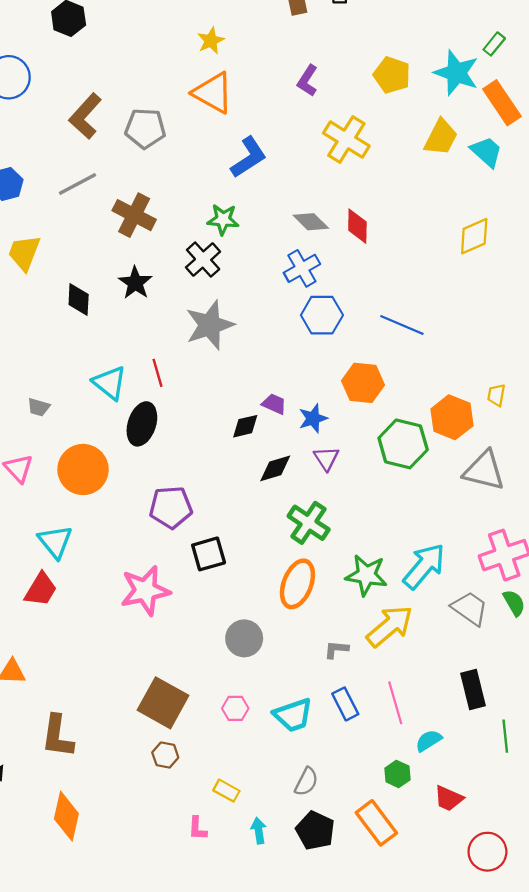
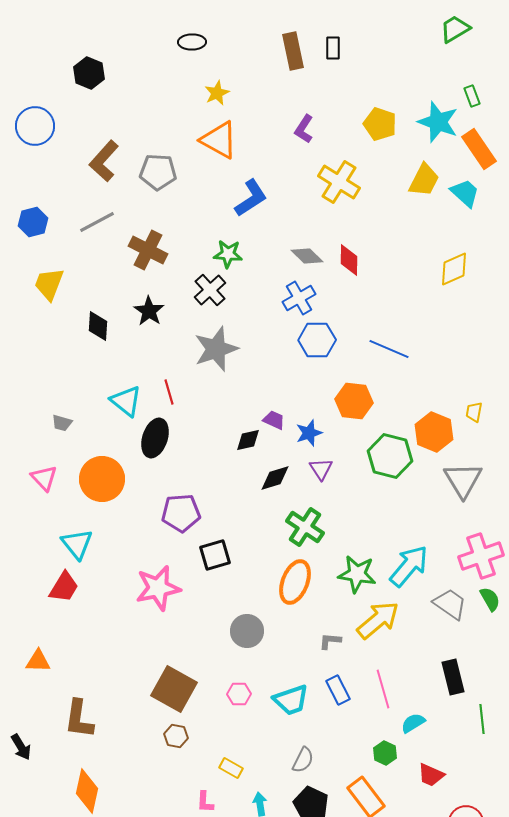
green rectangle: (494, 44) -> (472, 96), turned -60
gray triangle: (484, 471) -> (463, 480), turned 45

